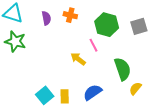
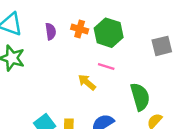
green hexagon: (107, 25) -> (109, 33), moved
pink line: (94, 45) -> (106, 67), turned -48

